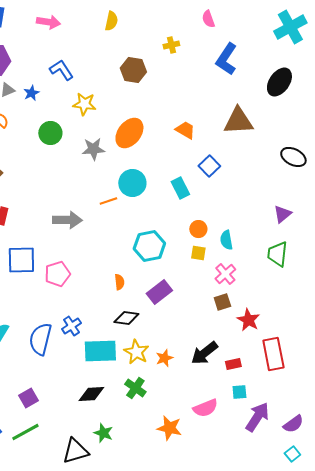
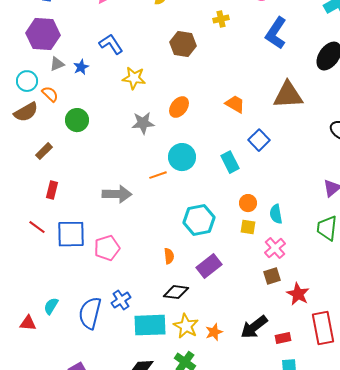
green circle: (50, 133) -> (77, 120), moved
orange ellipse: (129, 133) -> (179, 107), size x0.7

